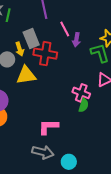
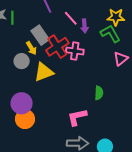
red cross: (45, 54) -> (57, 47), turned -30
pink cross: (81, 93) -> (75, 51), moved
green semicircle: (84, 105) -> (99, 93), moved

